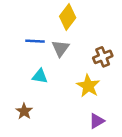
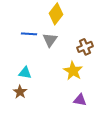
cyan triangle: (40, 76) -> (25, 73), moved
purple triangle: (97, 121) -> (80, 100), turned 40

